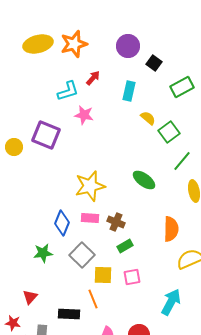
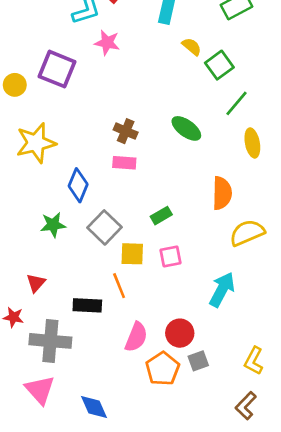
yellow star: (90, 186) -> (36, 143), moved
pink rectangle: (90, 218) -> (124, 163), moved
brown cross: (116, 222) -> (126, 131), moved

